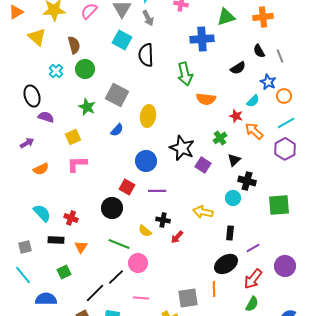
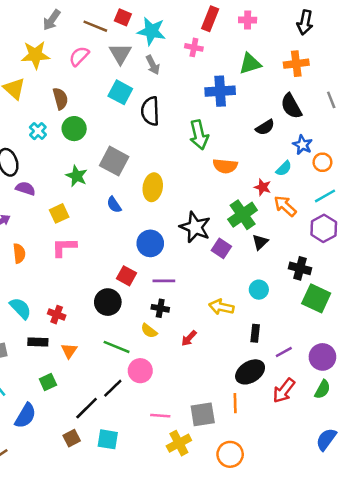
black semicircle: (259, 51) -> (291, 106), size x1.5
gray line: (280, 56) -> (331, 100), moved
blue semicircle: (117, 130) -> (114, 205), turned 104
green cross: (220, 138) -> (243, 215), size x1.6
orange semicircle: (41, 169) -> (19, 253), turned -70
black cross: (247, 181) -> (300, 268), moved
green square: (279, 205) -> (316, 298), turned 30
black cross: (163, 220) -> (160, 308), moved
purple circle: (285, 266) -> (322, 357), moved
pink line: (141, 298) -> (160, 416), moved
blue semicircle: (46, 299) -> (25, 416), turned 120
green semicircle: (252, 304) -> (322, 389), moved

